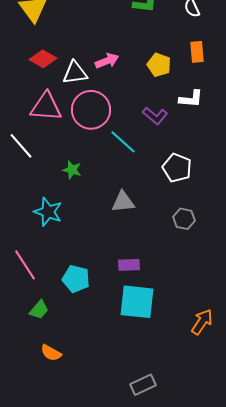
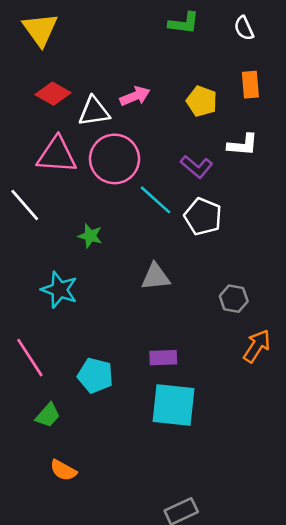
white pentagon: (177, 168) -> (203, 217), moved
orange arrow: (202, 322) -> (257, 346), moved

